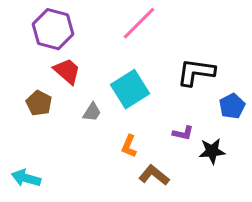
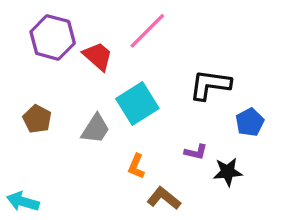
red trapezoid: (67, 71) -> (98, 56), moved
gray trapezoid: (92, 112) -> (96, 129), size x1.4

